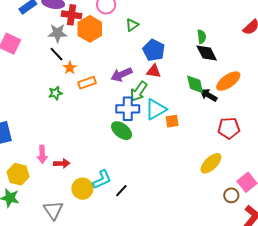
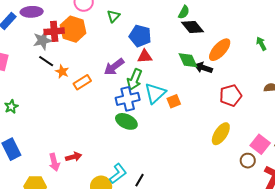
red cross: (72, 15) -> (54, 31), moved
green semicircle: (202, 37) -> (184, 12), turned 48
green star: (55, 93) -> (11, 107), moved
red arrow: (62, 163) -> (74, 157), moved

